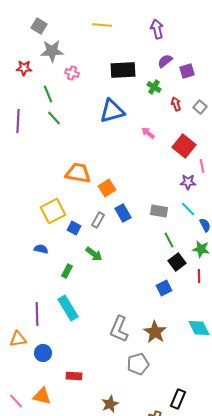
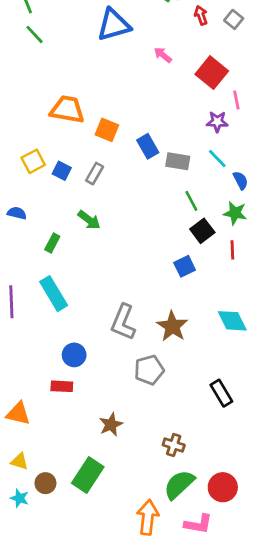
orange square: (107, 188) -> (107, 130), turned -36
yellow square: (53, 211) -> (33, 161), size x0.7
blue rectangle: (123, 213) -> (148, 146), moved
blue square: (74, 228) -> (62, 171), moved
blue circle: (43, 353) -> (74, 355), moved
black rectangle: (178, 399) -> (221, 393), moved, turned -54

